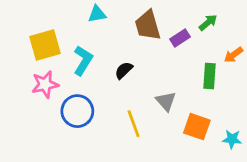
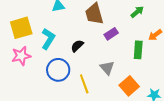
purple rectangle: (180, 38) -> (111, 34), moved
blue circle: (77, 111) -> (58, 70), moved
orange square: (197, 127) -> (129, 86), turned 30

